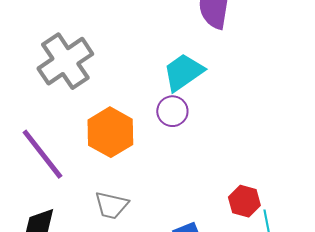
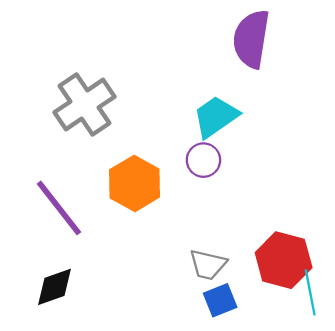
red hexagon: (244, 201) -> (284, 260), size x1.6
gray trapezoid: (111, 205) -> (208, 265), moved

